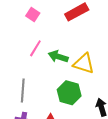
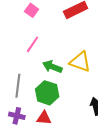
green arrow: (58, 57) -> (52, 67), moved
green hexagon: (69, 93) -> (47, 93), moved

